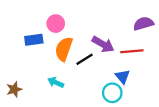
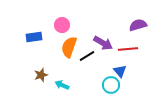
blue rectangle: (34, 40) -> (34, 37), moved
cyan arrow: (56, 82) -> (62, 85), moved
brown star: (14, 89) -> (41, 75), moved

